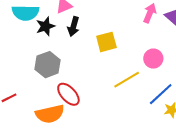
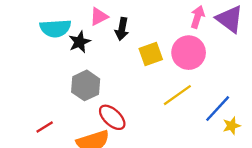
black arrow: (74, 26) -> (122, 29), moved
pink circle: (153, 59) -> (189, 53), moved, size x1.5

